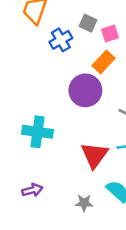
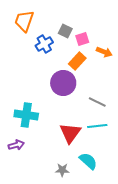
purple arrow: (32, 190) -> (16, 145), moved

